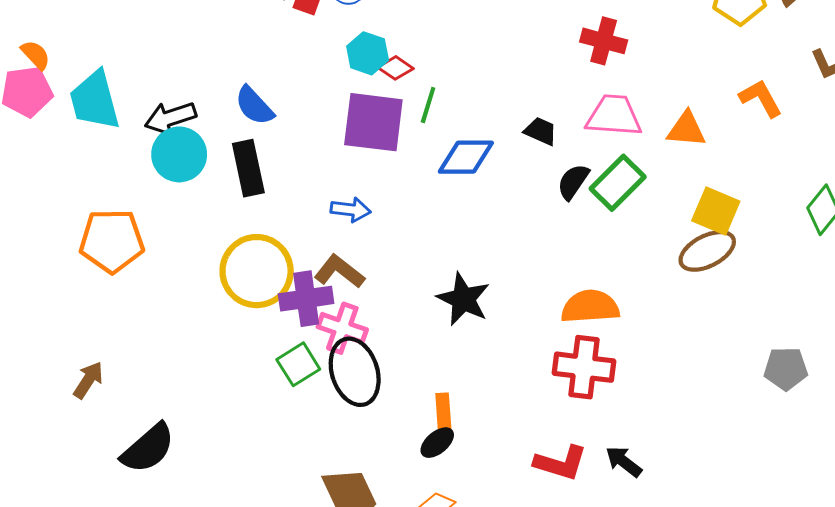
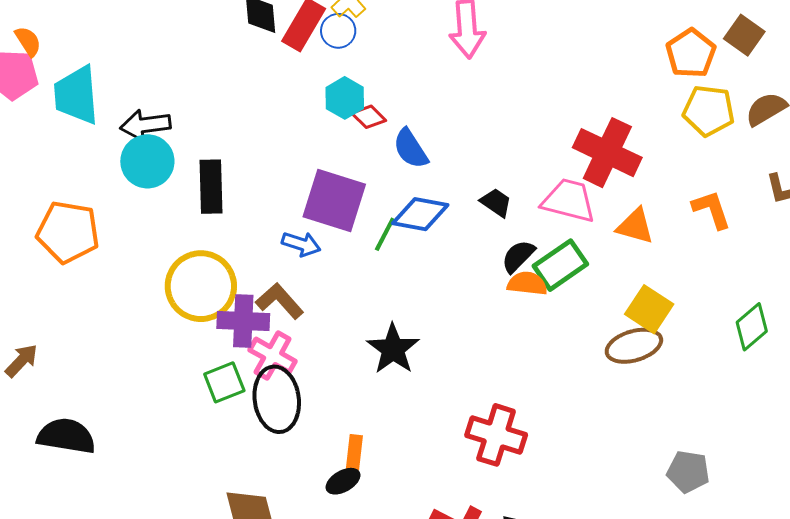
red cross: (604, 41) -> (607, 153), moved, size x1.5
green line: (428, 105) -> (385, 234), moved
blue semicircle: (254, 106) -> (410, 149), moved
purple square: (373, 122) -> (334, 200), moved
orange semicircle: (590, 307) -> (527, 283), moved, size x0.7
black semicircle: (148, 448) -> (66, 436), turned -140

